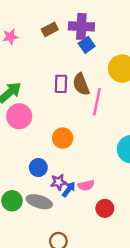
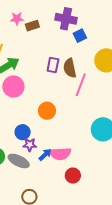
purple cross: (81, 26) -> (66, 19), moved
brown rectangle: (50, 29) -> (32, 26), moved
purple star: (59, 182) -> (30, 145), moved
pink semicircle: (86, 185) -> (60, 154), size x1.5

